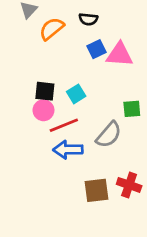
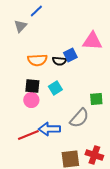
black semicircle: (88, 19) -> (59, 61), moved
orange semicircle: (52, 29) -> (37, 60), moved, turned -144
pink triangle: (120, 55) -> (92, 41), moved
red line: (64, 125) -> (28, 135), moved

